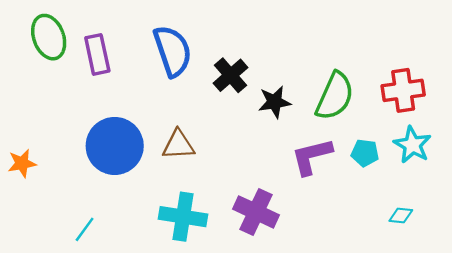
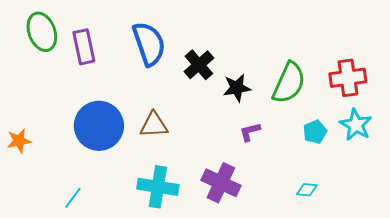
cyan pentagon: (365, 153) -> (315, 132), turned -30
purple L-shape: (312, 156) -> (250, 132), moved, size x0.6
cyan diamond: (401, 215) -> (307, 190), moved

